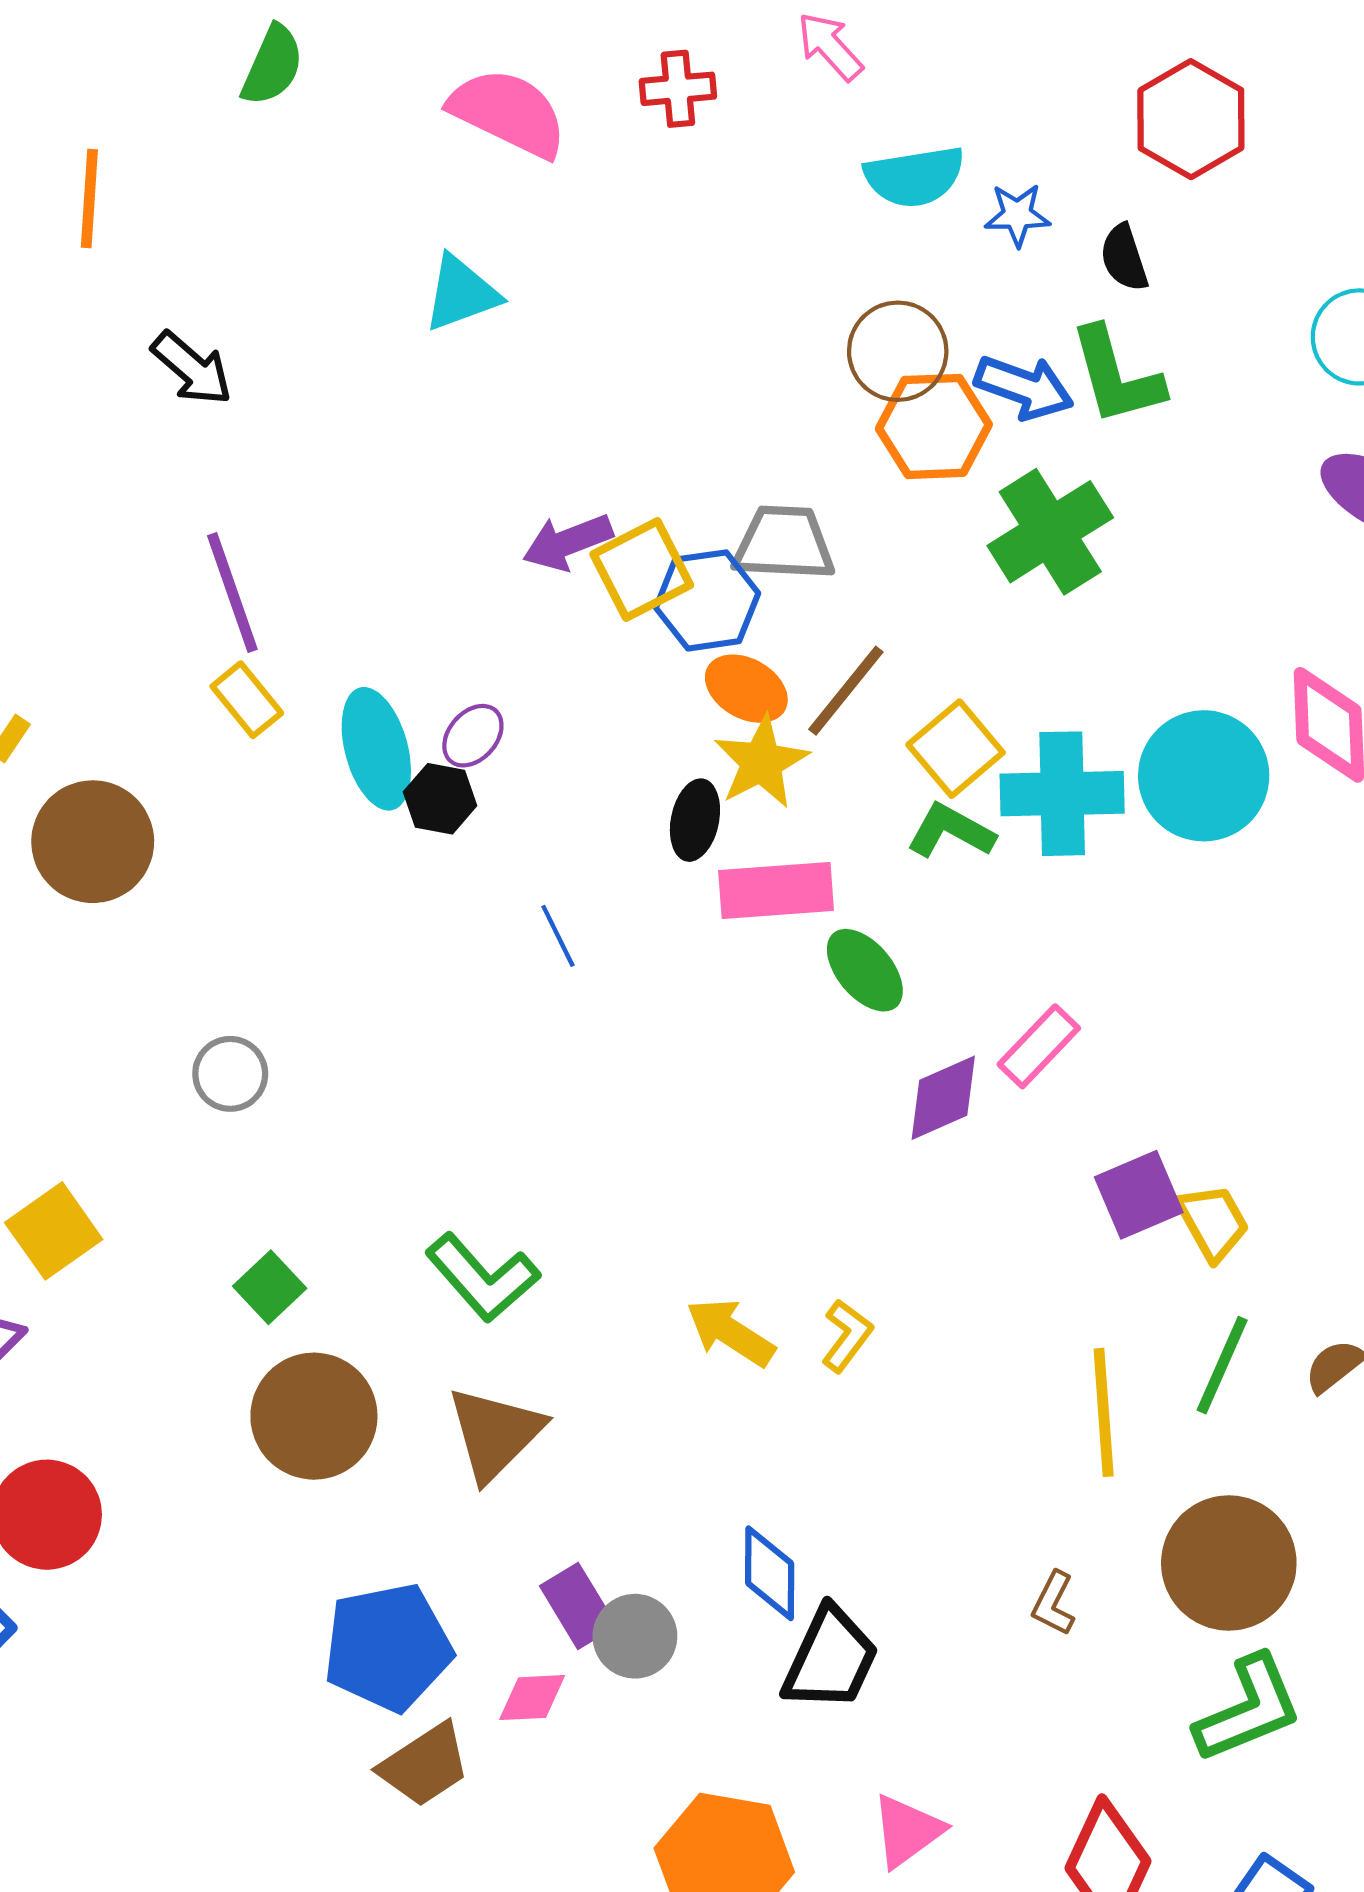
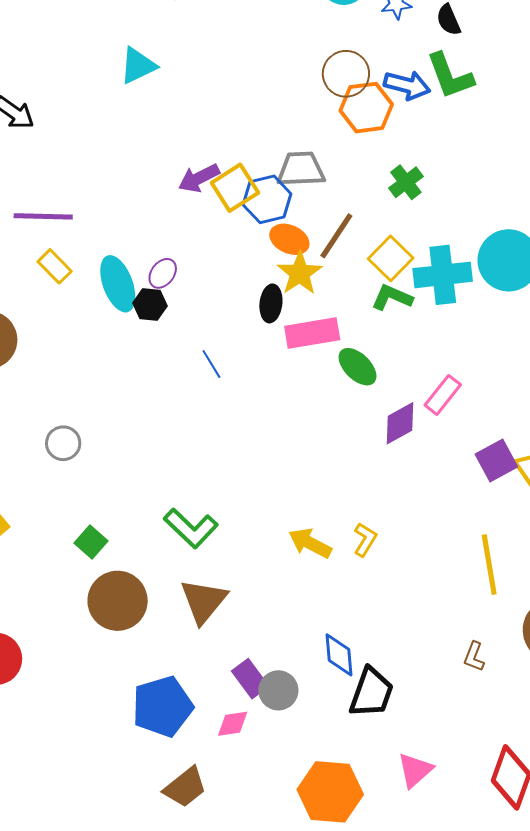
green cross: (1050, 532) -> (406, 182), moved, size x0.6
purple line: (232, 592) -> (43, 216), turned -64
brown trapezoid: (425, 1765) -> (185, 787), moved

